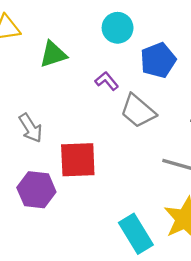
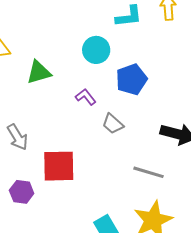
gray trapezoid: (138, 111) -> (113, 124), size x0.7
purple hexagon: (36, 190) -> (22, 192), size x0.7

